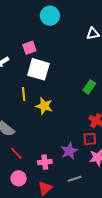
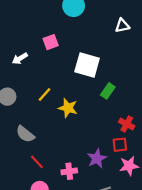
white square: (38, 69) -> (87, 65), moved
green rectangle: (89, 87) -> (108, 91), moved
yellow line: (24, 94) -> (45, 95), turned 48

